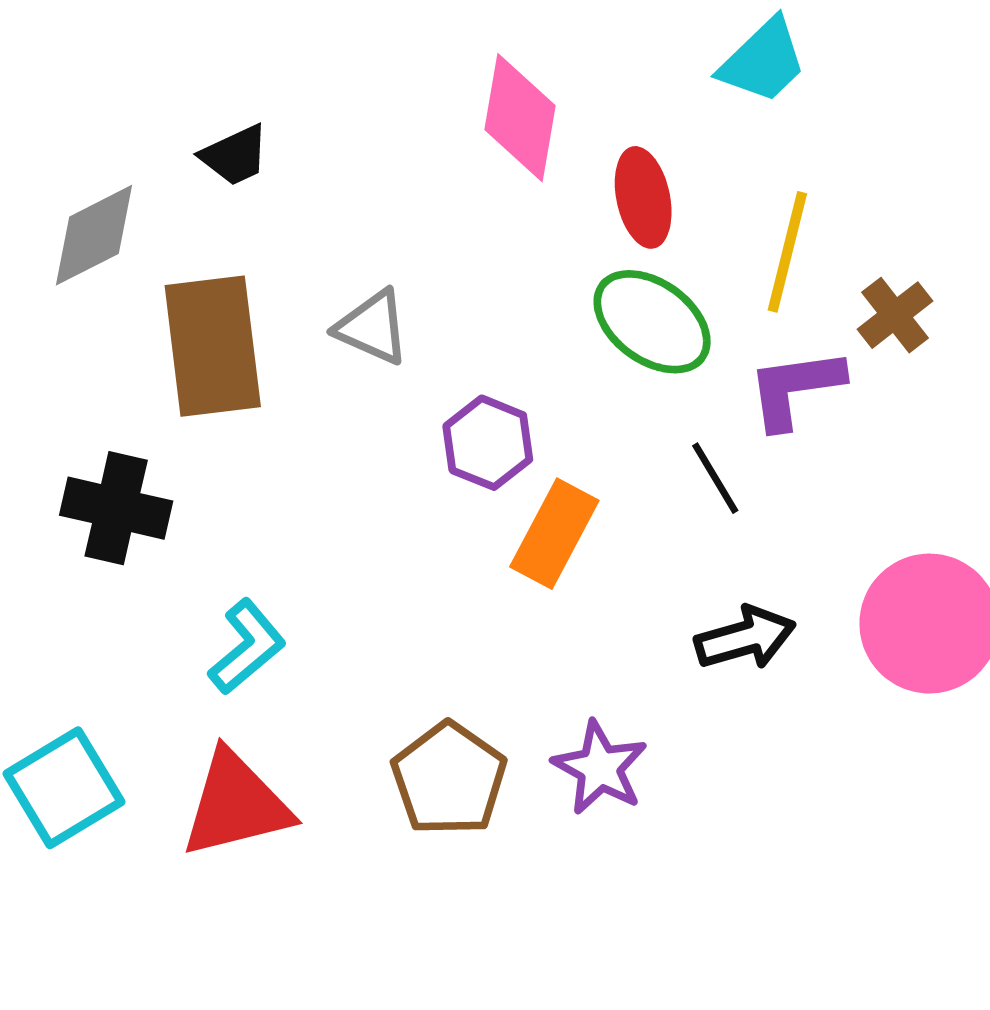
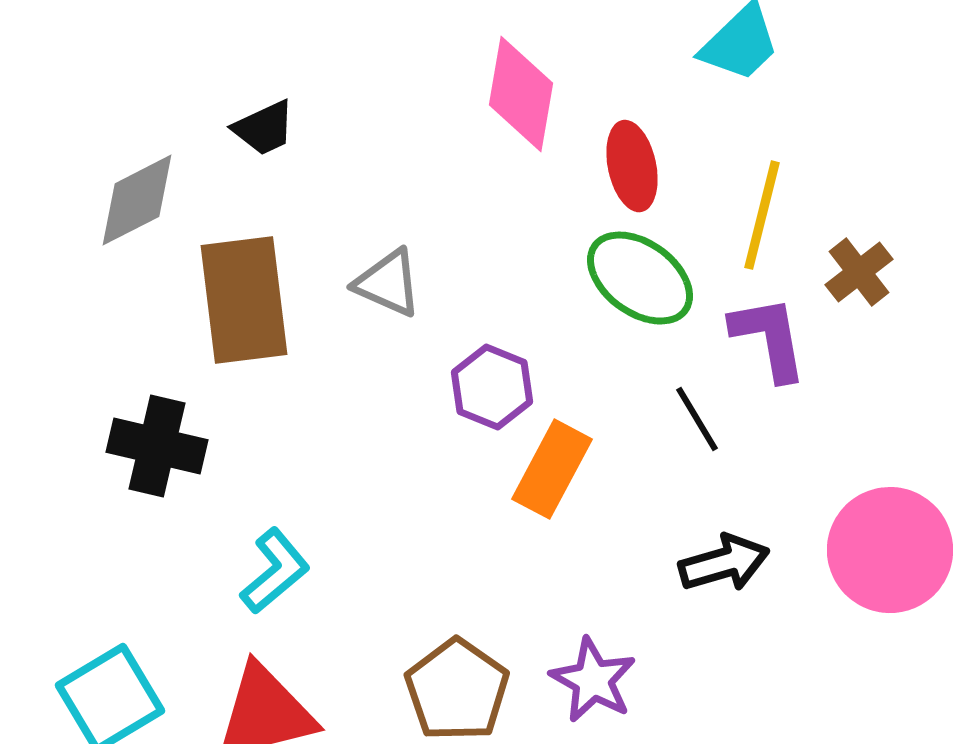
purple L-shape: (795, 388) -> (769, 338), turned 88

